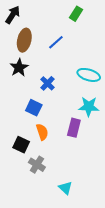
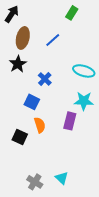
gray cross: (37, 165) -> (35, 182), moved

